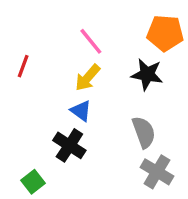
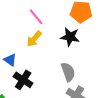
blue triangle: (81, 111) -> (10, 60), moved

